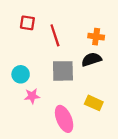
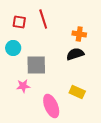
red line: (55, 35) -> (43, 19), moved
gray square: (63, 71) -> (36, 65), moved
cyan circle: (21, 74) -> (13, 48), moved

